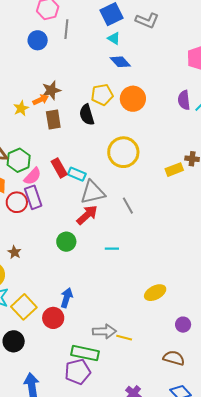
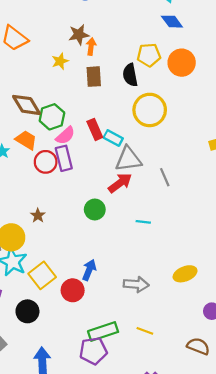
brown star: (51, 90) -> (79, 35), moved
orange arrow: (41, 100) -> (91, 47), moved, turned -63
yellow circle: (123, 152) -> (150, 110), moved
gray arrow: (104, 331) -> (136, 284), moved
yellow line: (124, 338) -> (145, 331), moved
green rectangle: (85, 353) -> (103, 332), turned -36

